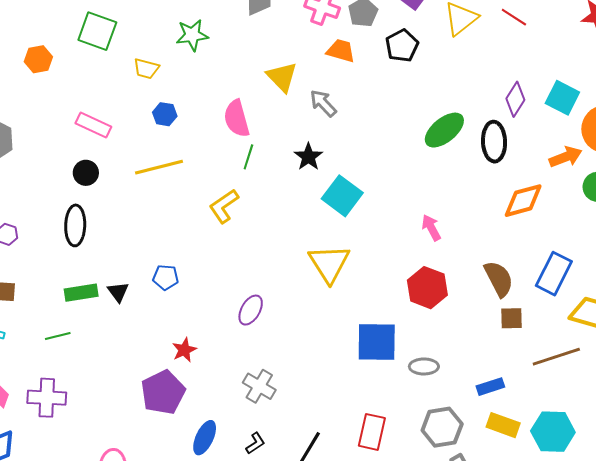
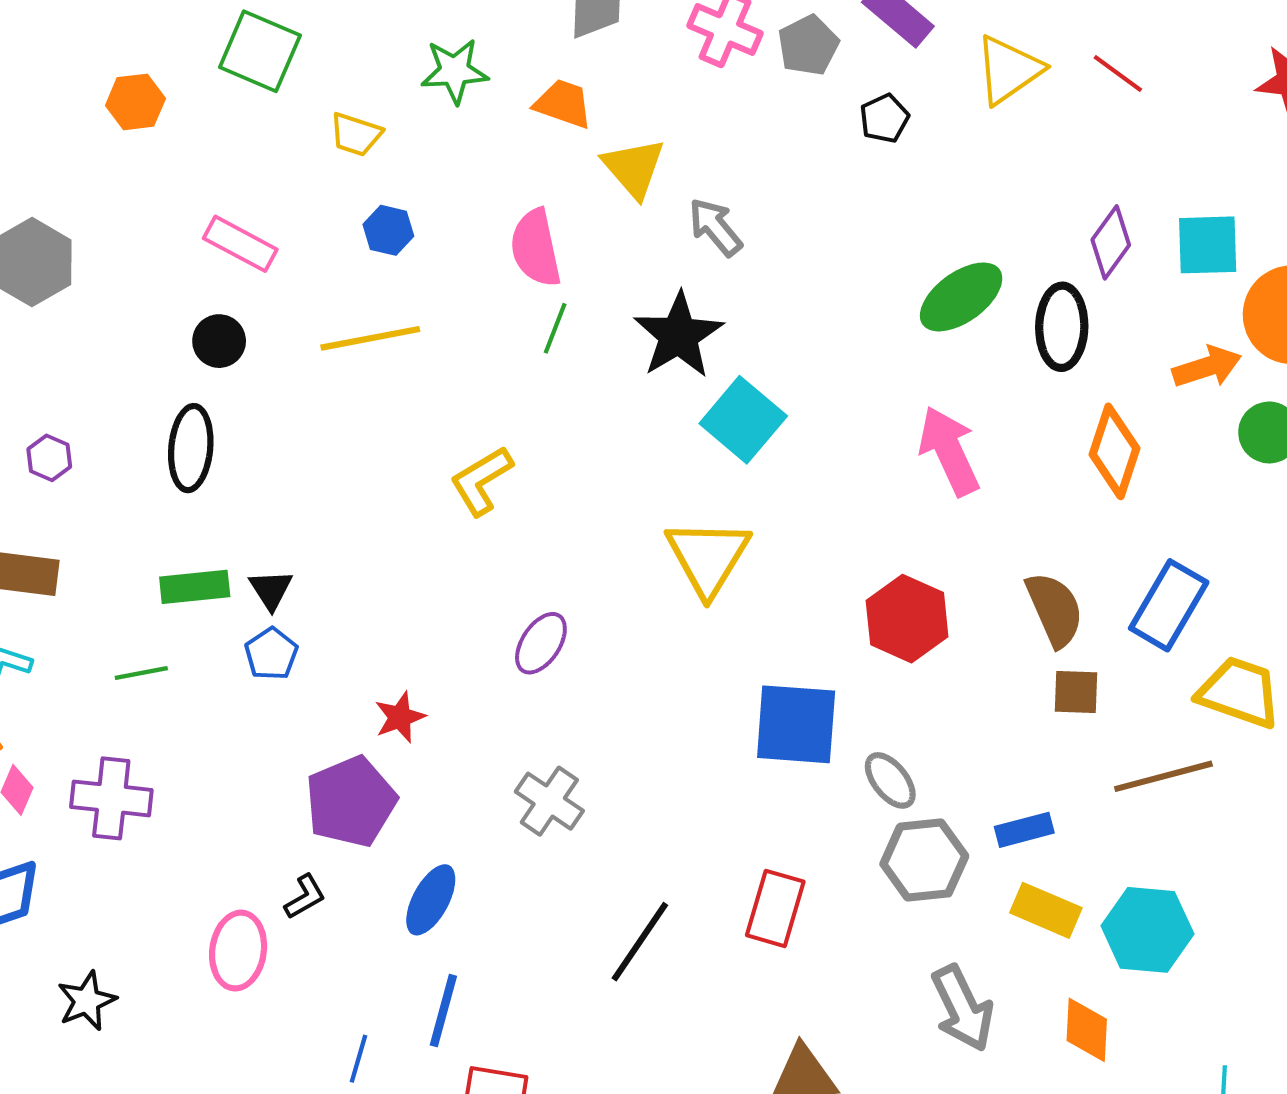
black pentagon: (402, 46) -> (884, 118), size x0.7
orange trapezoid: (341, 51) -> (563, 104), moved
cyan square: (562, 98) -> (1208, 245), turned -32
black star: (308, 157) -> (679, 335), size x1.5
orange diamond: (523, 201) -> (1114, 451), turned -60
yellow L-shape: (224, 206) -> (481, 481), moved
pink arrow: (431, 228) -> (949, 451), moved, size x1.6
blue pentagon: (166, 277) -> (271, 654), moved, turned 30
gray ellipse: (424, 366) -> (890, 780), turned 48
gray hexagon: (442, 427) -> (924, 860), moved
black L-shape: (255, 443) -> (305, 897), moved

